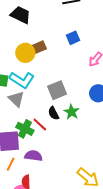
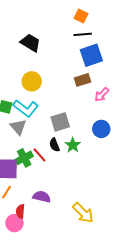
blue square: (73, 38) -> (91, 55), moved, size x1.6
brown rectangle: (38, 48) -> (82, 80), moved
green cross: (25, 129) -> (24, 158), turned 30
purple semicircle: (33, 156) -> (42, 197), moved

